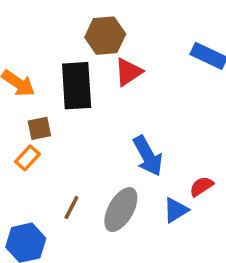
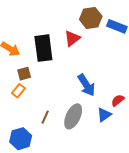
brown hexagon: (105, 36) -> (91, 18), moved

